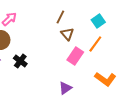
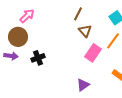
black cross: (20, 61) -> (38, 58), turned 32

